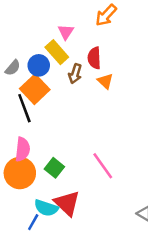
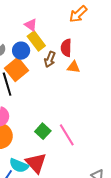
pink triangle: (66, 32) -> (31, 25), moved, turned -32
orange triangle: (105, 81) -> (74, 67), turned -40
green square: (54, 168) -> (43, 131), moved

